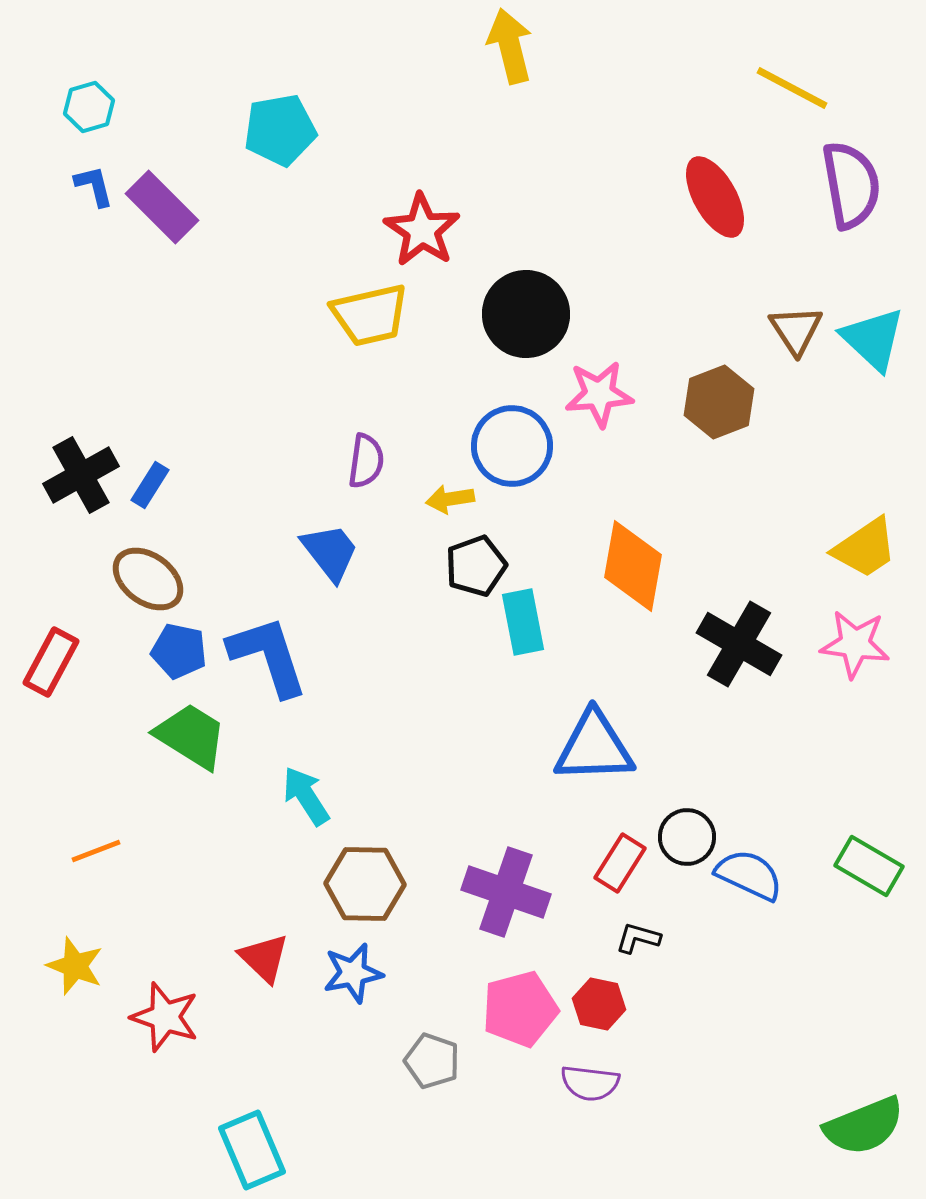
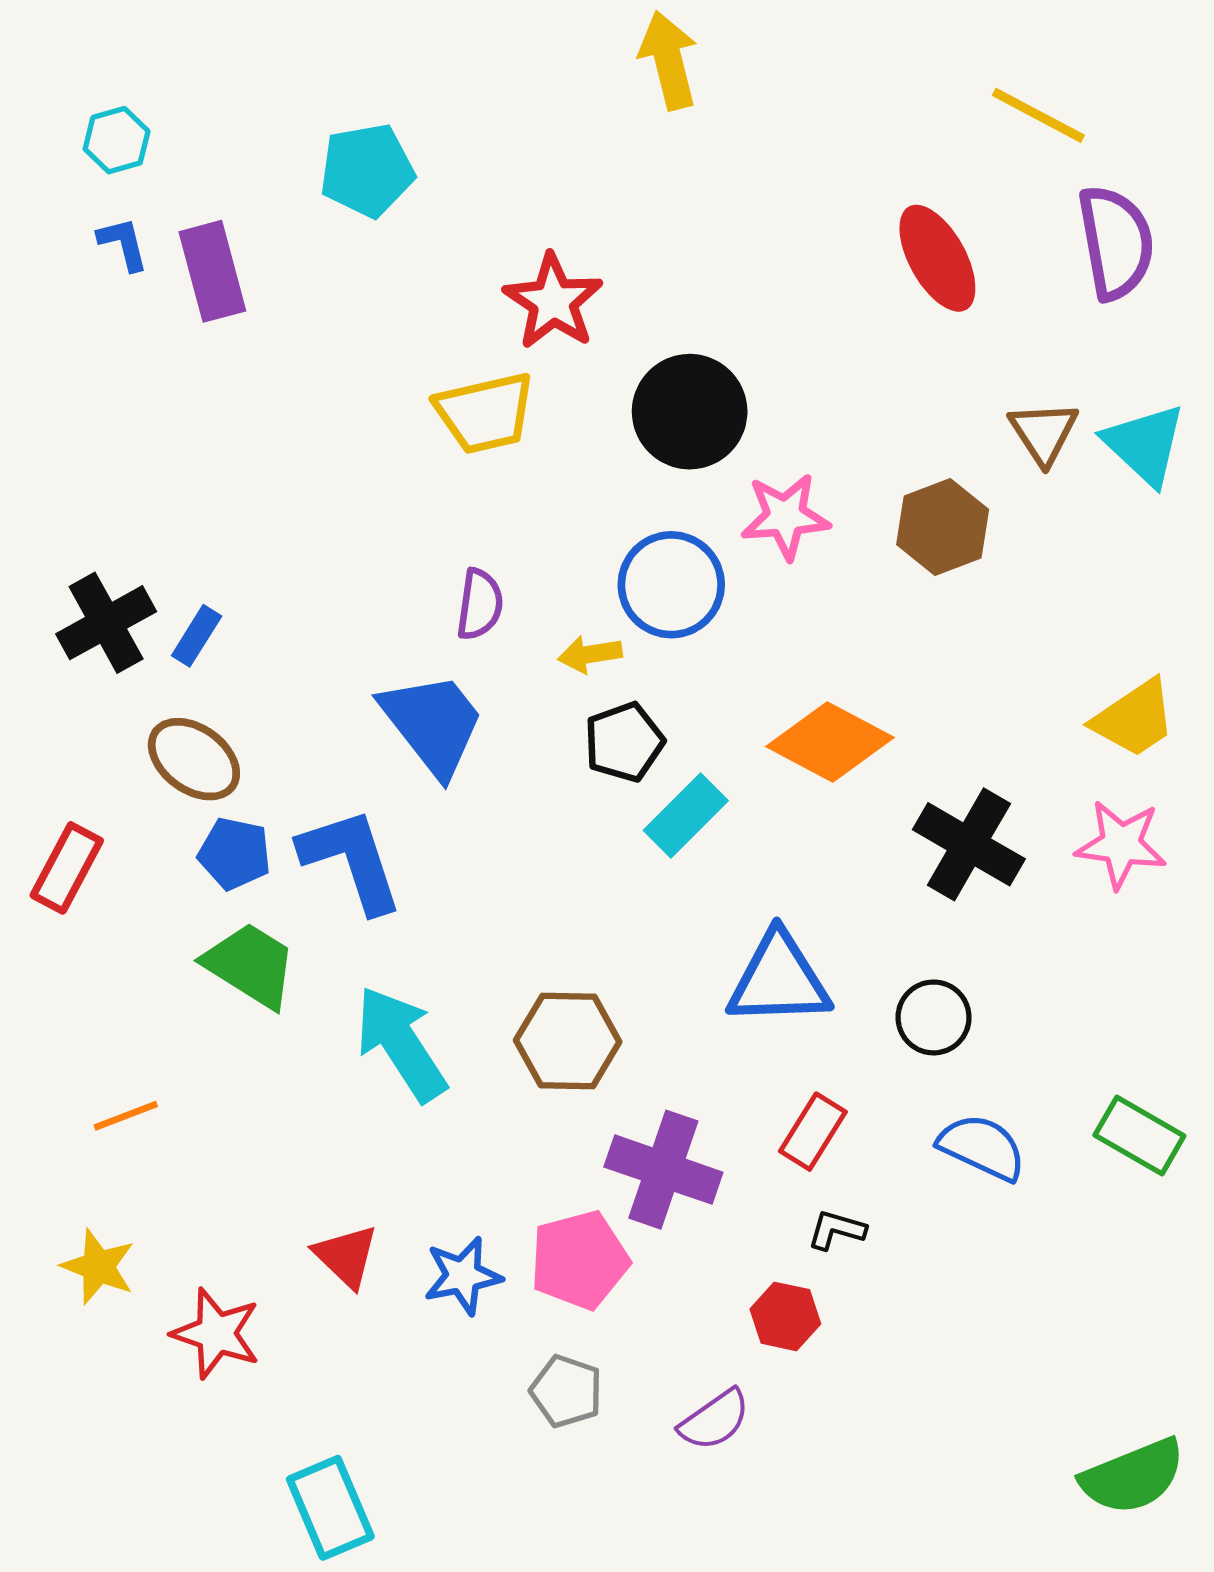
purple rectangle: (162, 207) -> (212, 271), turned 30
blue trapezoid: (330, 552) -> (433, 724), size x1.4
orange diamond: (633, 566) -> (830, 742), turned -72
cyan rectangle: (523, 622) -> (686, 816), turned 56
cyan arrow: (306, 796) -> (401, 1044), size x1.5
black circle: (687, 837) -> (934, 1017), moved
brown hexagon: (365, 884) -> (568, 1041), moved
pink pentagon: (520, 1009) -> (579, 1260), moved
purple semicircle: (590, 1083) -> (715, 1420), moved, turned -42

